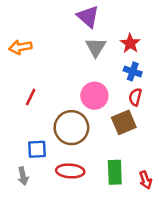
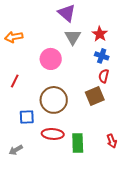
pink circle: (94, 96) -> (51, 59), moved
red line: (31, 97) -> (15, 81), moved
green rectangle: (115, 172) -> (78, 143), moved
gray arrow: (23, 176) -> (16, 150), moved, turned 72

